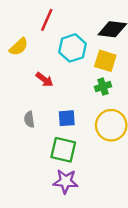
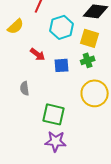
blue square: (67, 118) -> (62, 65), moved

